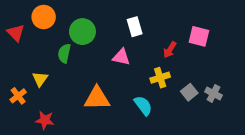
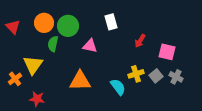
orange circle: (44, 17) -> (44, 23), moved
pink square: (199, 36) -> (167, 52), moved
pink triangle: (121, 57) -> (90, 46), moved
yellow cross: (160, 78) -> (136, 74), moved
yellow triangle: (40, 79) -> (33, 65), size x1.5

